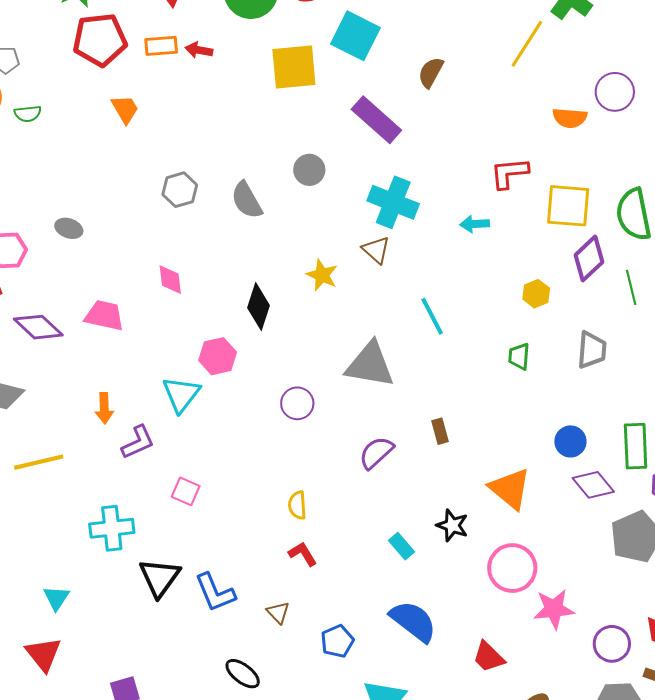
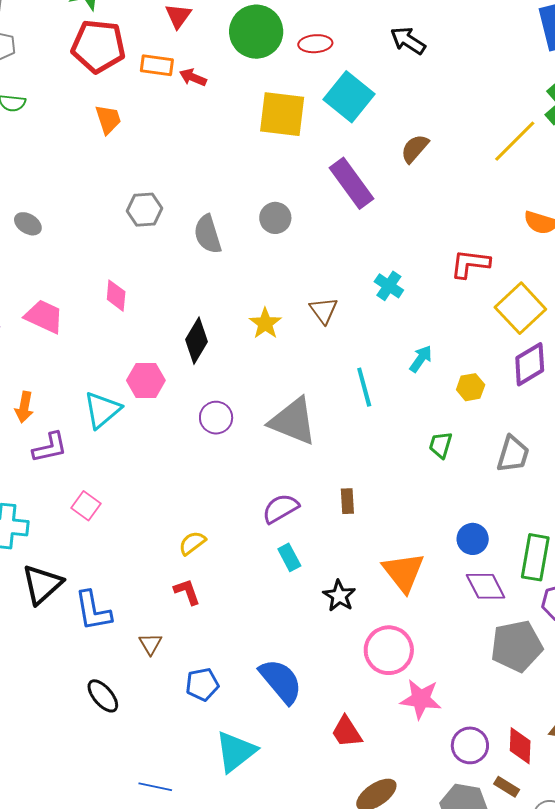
cyan cross: (393, 202) -> (389, 286), moved, size x0.6
yellow square: (568, 206) -> (520, 308), turned 30
cyan arrow: (475, 224) -> (421, 359), moved, turned 116
purple circle: (297, 403) -> (216, 418), moved
yellow semicircle: (297, 505) -> (192, 543), turned 44
cyan rectangle: (402, 546) -> (289, 557), moved

